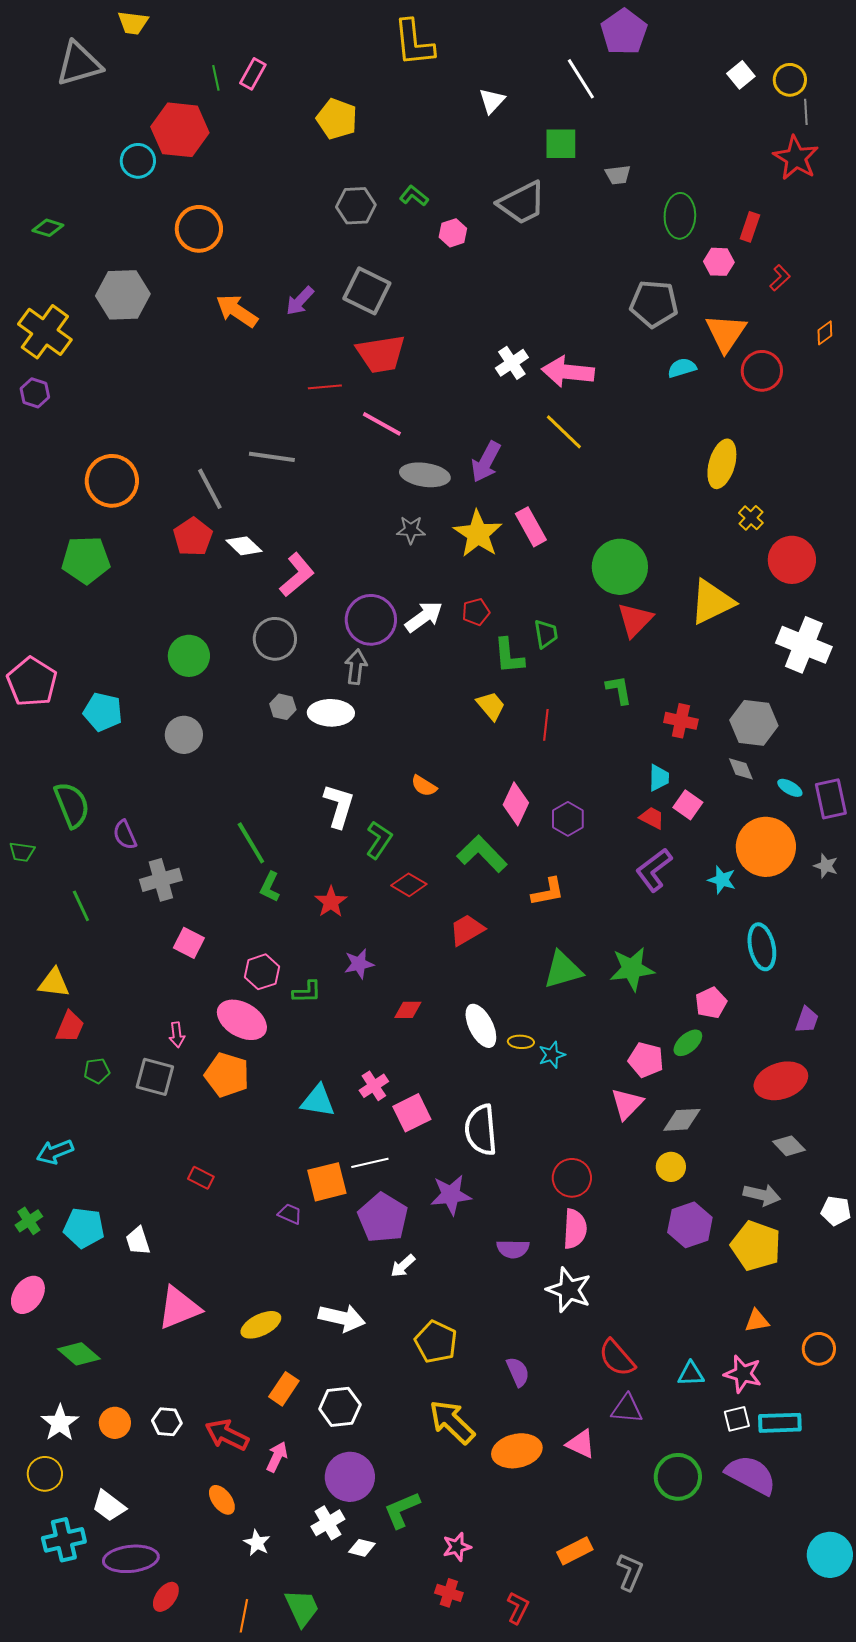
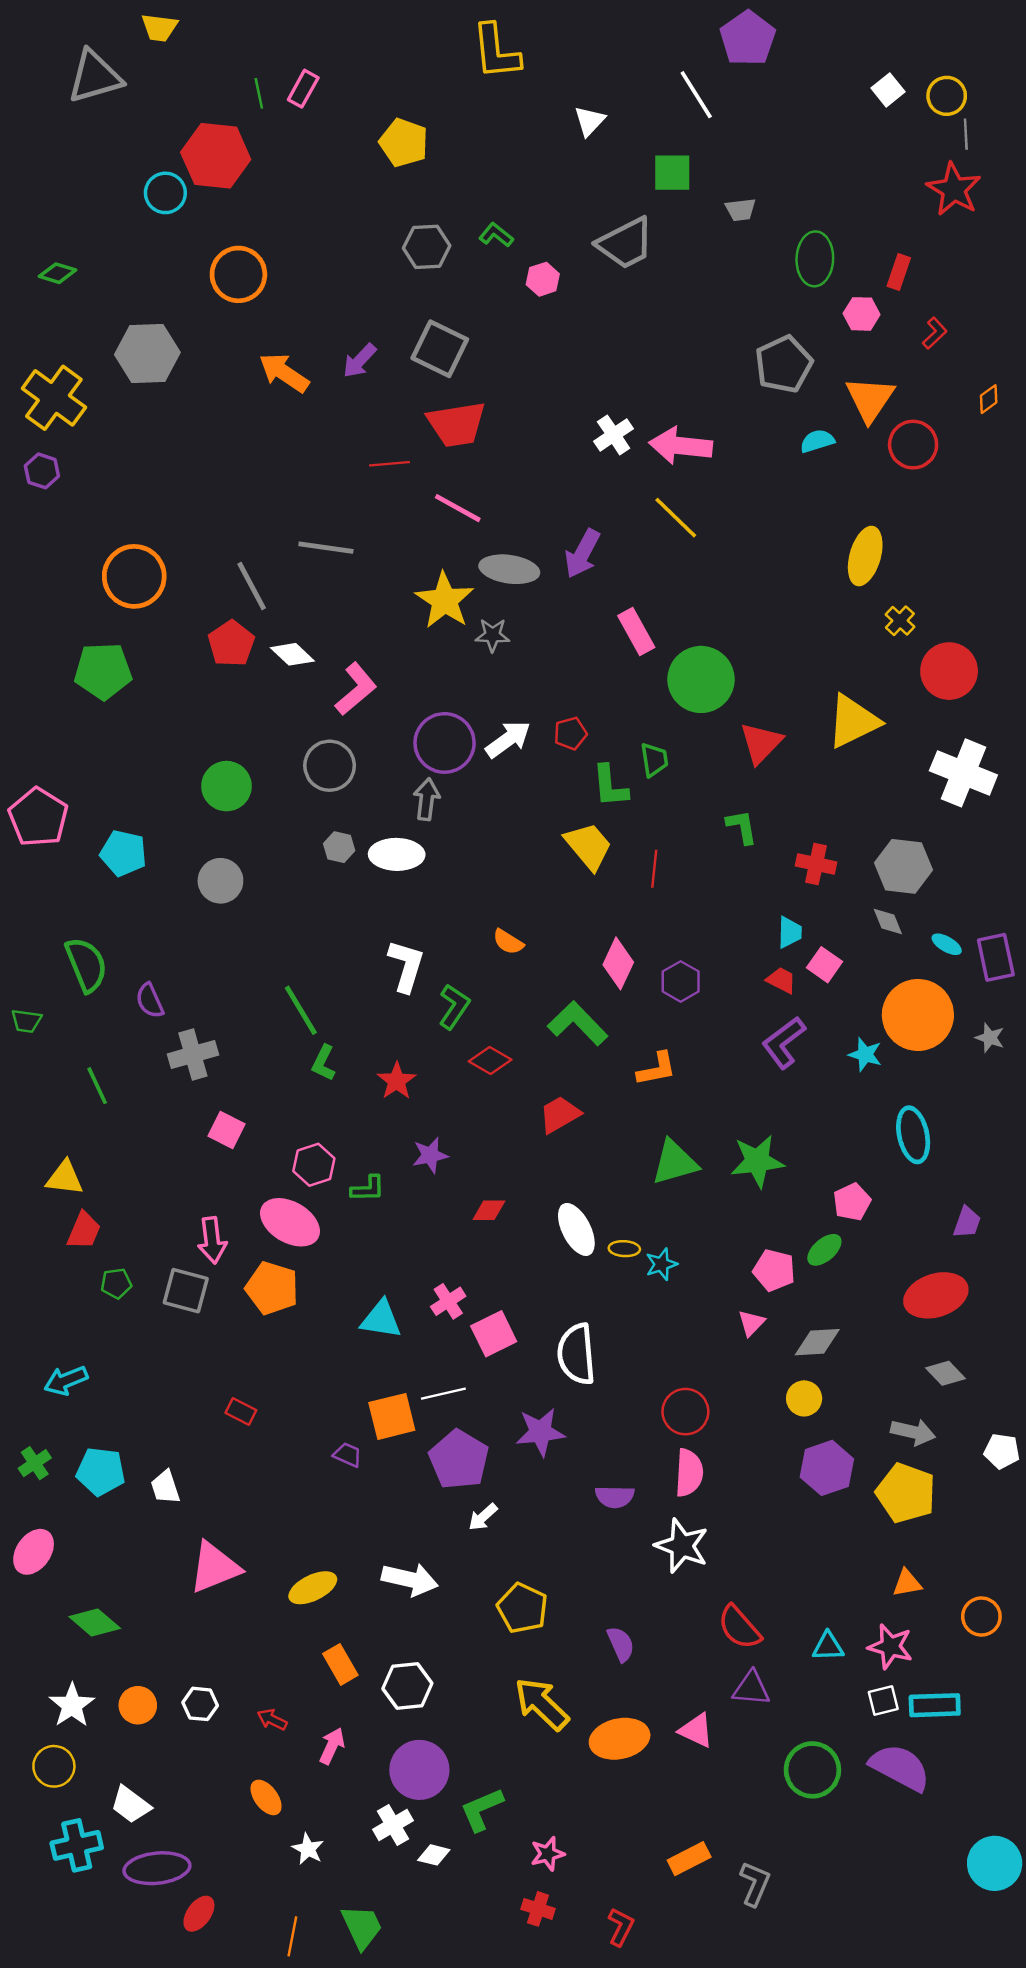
gray pentagon: (654, 304) -> (784, 364), turned -30
yellow star: (478, 534) -> (445, 600), moved
green circle: (620, 567) -> (701, 679), moved
yellow trapezoid: (491, 706) -> (588, 846), size x1.4
pink arrow: (177, 1035) -> (212, 1240), size x1.5
pink triangle: (627, 1104) -> (751, 1323), size x0.7
orange rectangle: (284, 1389) -> (340, 1664), turned -64
red arrow: (227, 1435) -> (272, 1720), size x0.6

